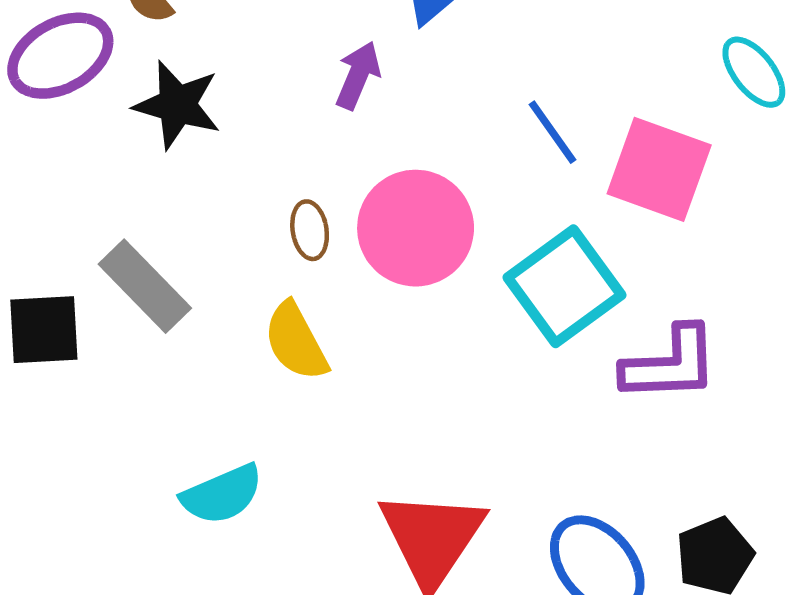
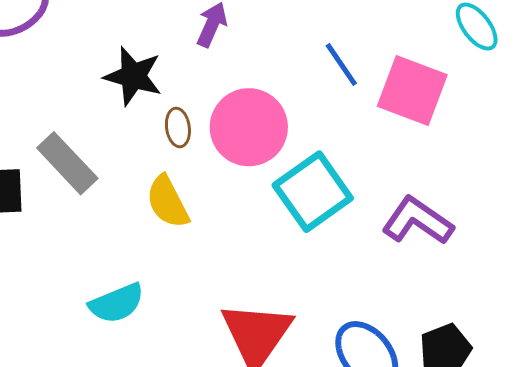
black star: (177, 105) -> (133, 76), moved
cyan square: (565, 286) -> (313, 192), moved
purple L-shape: (670, 364) -> (418, 221), turned -144

